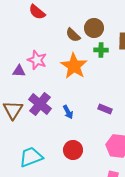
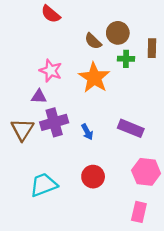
purple triangle: (19, 71) -> (39, 96), moved
purple cross: (40, 104) -> (54, 122), turned 35
purple rectangle: (105, 109) -> (131, 128), size x1.5

